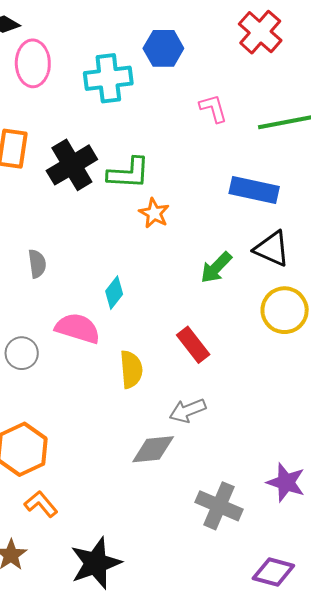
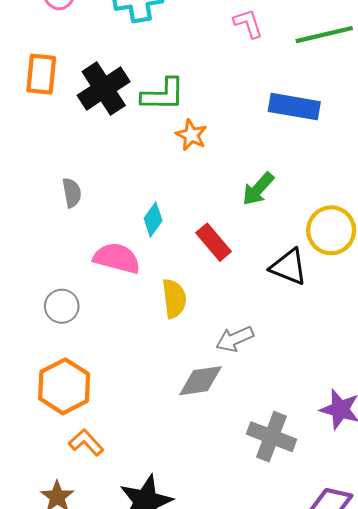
black triangle: (272, 249) -> (289, 267), moved
red rectangle: (193, 345) -> (214, 242), moved
gray circle: (22, 353) -> (62, 306), moved

